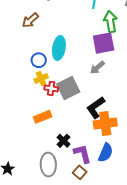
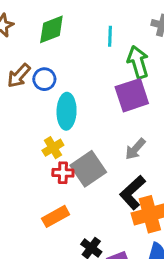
blue circle: (39, 60) -> (44, 79), moved
gray arrow: (97, 68) -> (135, 149), moved
yellow cross: (41, 78) -> (53, 148), moved

